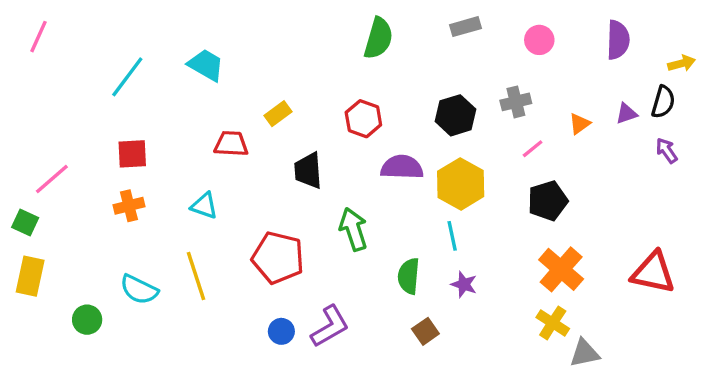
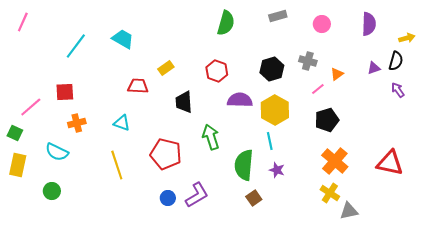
gray cross: (516, 102) -> (308, 61), turned 30
orange triangle: (579, 124) -> (337, 74), moved
red square: (132, 154) -> (65, 92), moved
green semicircle: (409, 276) -> (244, 165), size x1.4
cyan semicircle: (139, 289) -> (57, 152), moved

